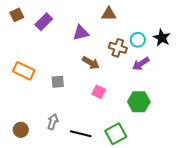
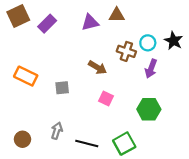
brown square: (17, 15) -> (18, 16), size x1.5
purple triangle: (81, 33) -> (90, 22), moved
purple arrow: (141, 64) -> (151, 69), turned -36

